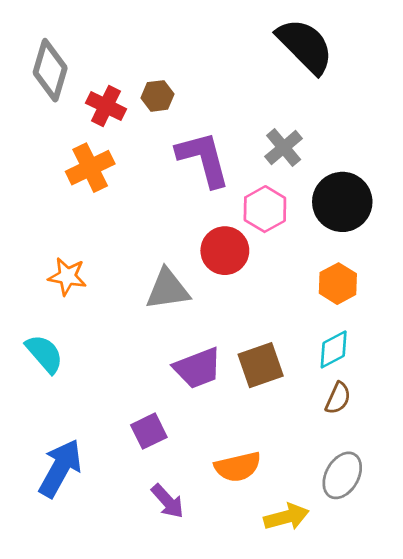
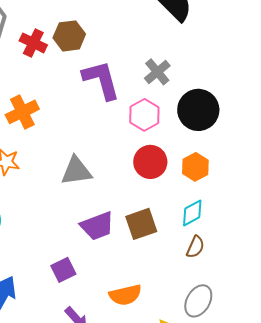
brown hexagon: (158, 96) -> (69, 36), size x1.4
orange cross: (90, 168) -> (22, 112), moved
red circle: (225, 251) -> (150, 162), moved

